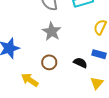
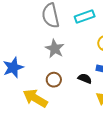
yellow arrow: (30, 80) -> (35, 98), size x1.4

